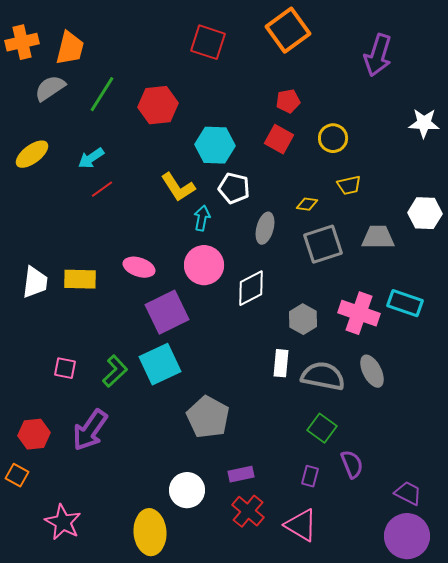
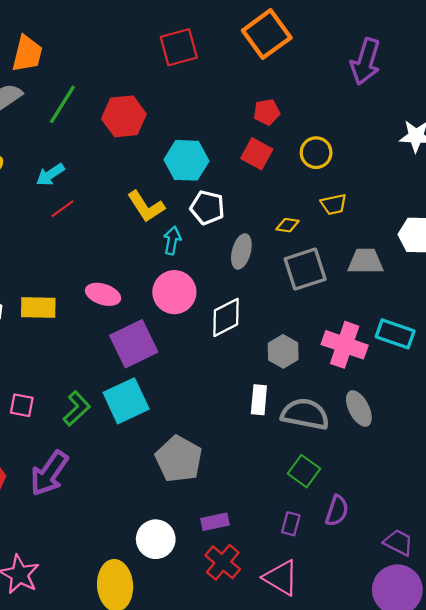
red square: (208, 42) -> (179, 47), turned -33
purple semicircle: (352, 464) -> (337, 511), turned 40

